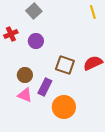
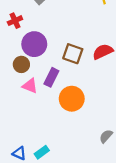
purple circle: (36, 41) -> (34, 44), moved, size x1.5
brown circle: (25, 75) -> (21, 64), moved

